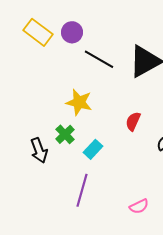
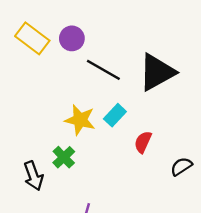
cyan rectangle: (93, 149) -> (115, 115), moved

